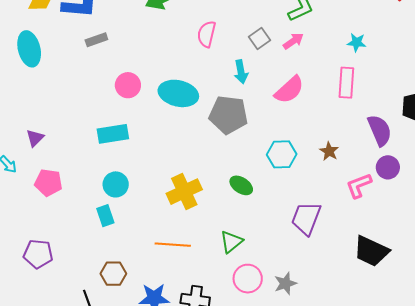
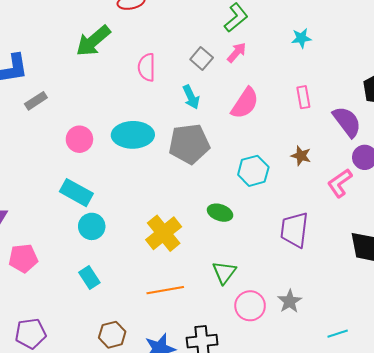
pink rectangle: (346, 83) -> (303, 97), moved, size x0.7
cyan rectangle: (113, 134) -> (76, 193), turned 52
cyan circle: (116, 184) -> (92, 226), moved

